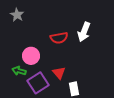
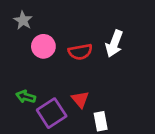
pink circle: (31, 56) -> (43, 46), moved

